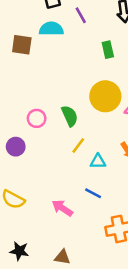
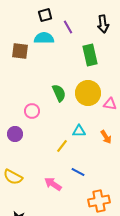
green rectangle: (108, 50) -> (90, 55), size x1.5
green semicircle: (70, 116) -> (59, 93), moved
yellow line: (78, 145) -> (62, 146), moved
cyan triangle: (98, 161) -> (79, 131), moved

